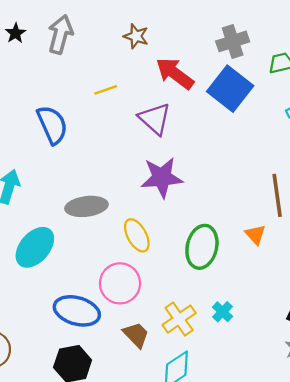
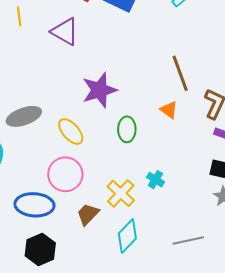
yellow line: (106, 90) -> (19, 16), turned -66
purple star: (162, 177) -> (99, 90), moved
green ellipse: (202, 247) -> (127, 129), size x0.7
brown trapezoid: (136, 335) -> (88, 214), turned -80

